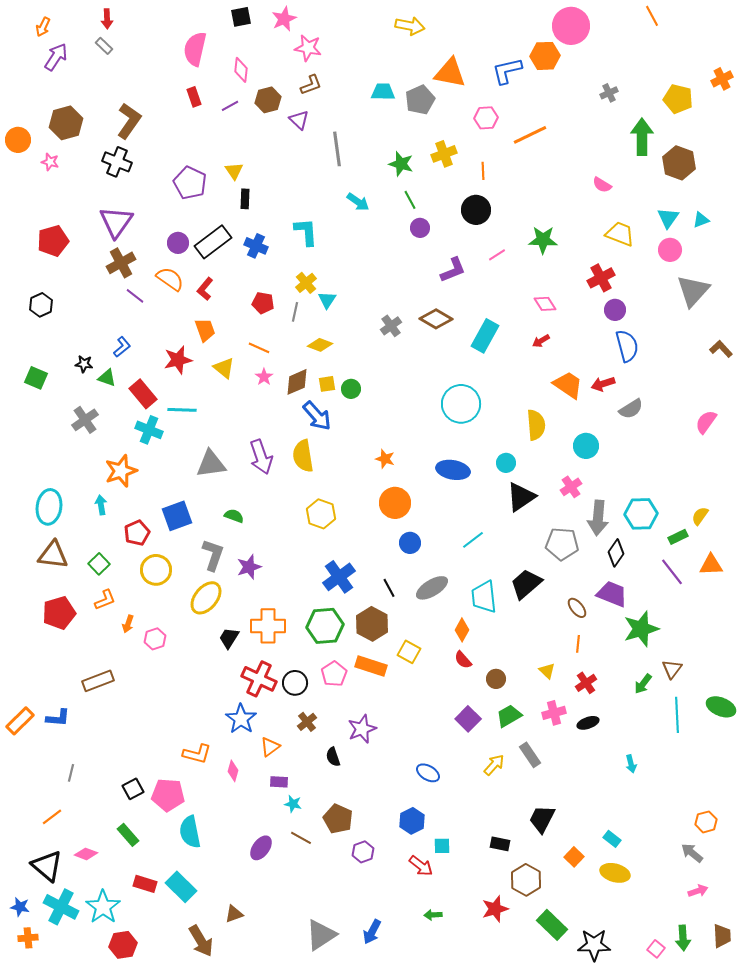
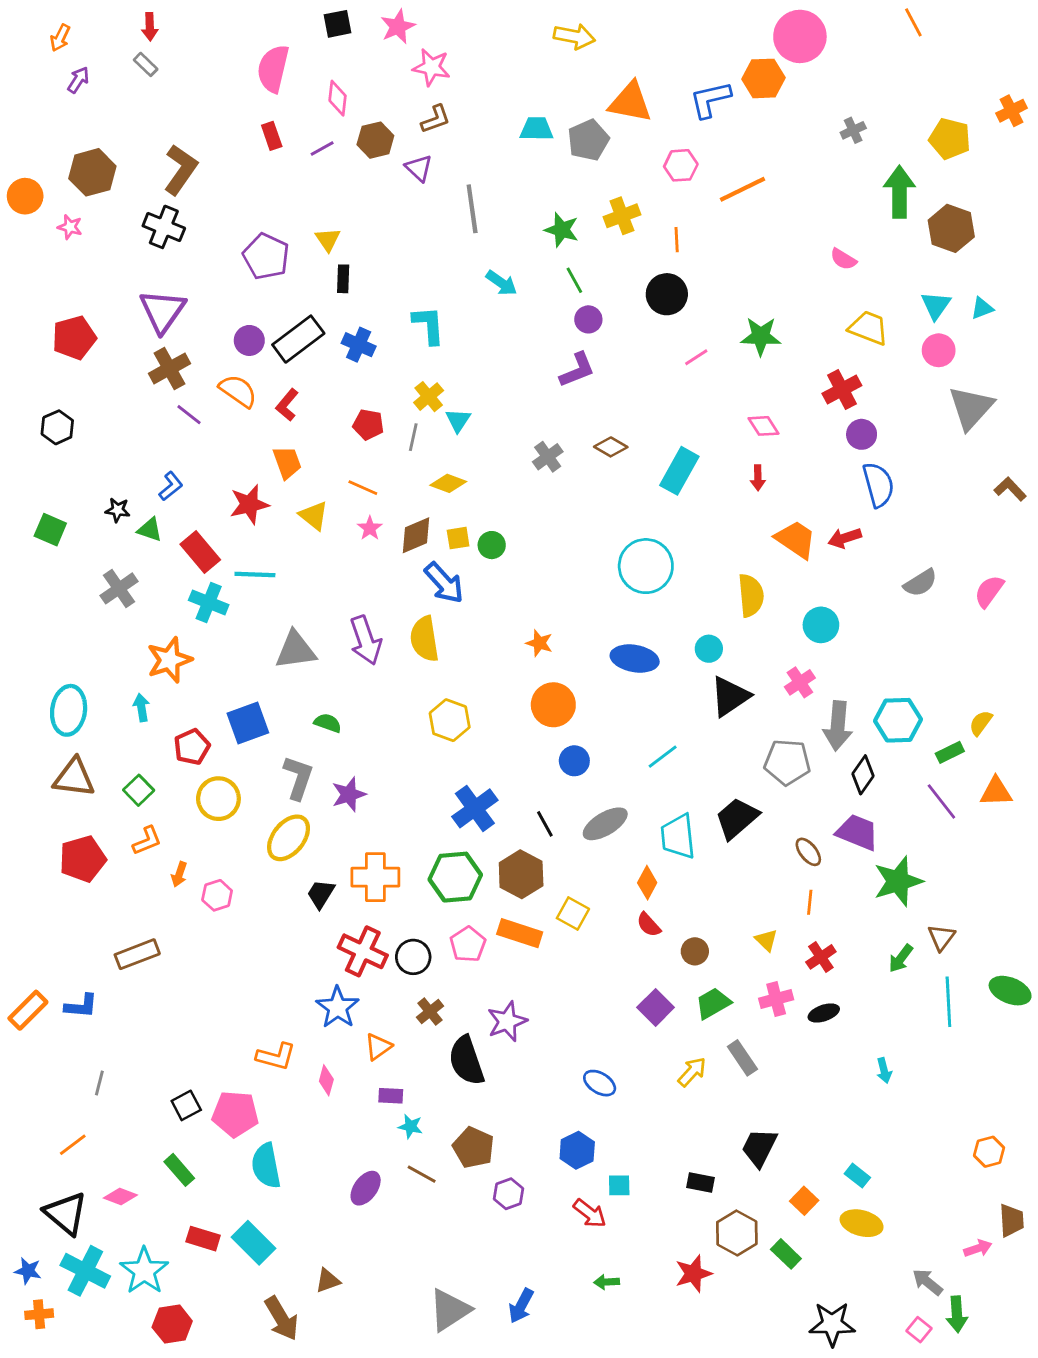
purple arrow: (56, 57) -> (78, 80), size x0.7
purple L-shape: (453, 270) -> (577, 370), moved
brown diamond: (436, 319) -> (611, 447), size x0.7
red arrow: (541, 341) -> (758, 478), turned -60
gray semicircle: (631, 409) -> (920, 583), moved
black semicircle: (333, 757) -> (466, 1061), size x1.8
gray arrow: (692, 853) -> (927, 1282), moved
green rectangle: (552, 925) -> (786, 1254), moved, size x0.7
brown trapezoid: (722, 936) -> (1011, 1220), moved

